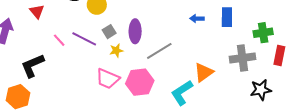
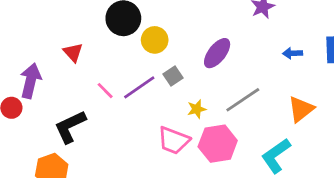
purple ellipse: (135, 31) -> (217, 53), moved, turned 40
purple line: (84, 39) -> (139, 87), turned -60
yellow star: (116, 50) -> (197, 109), moved
orange triangle: (204, 72) -> (301, 109), moved

